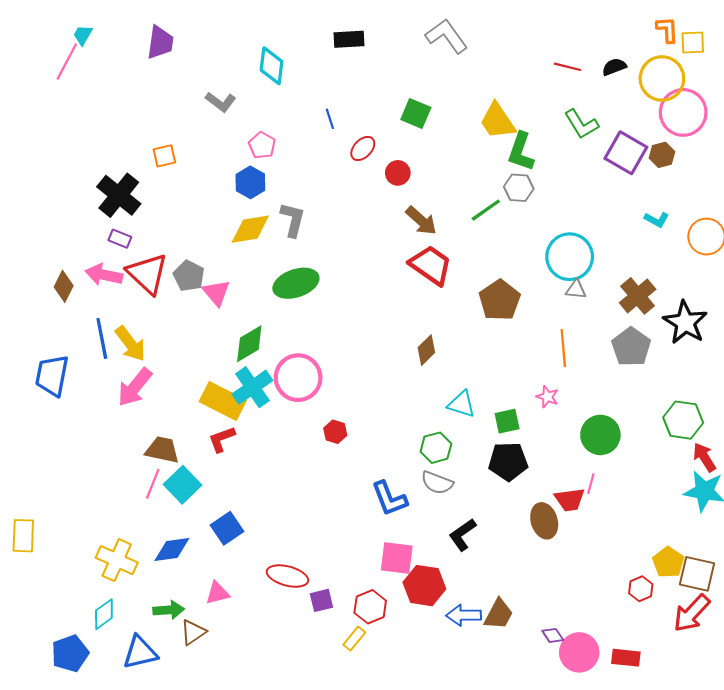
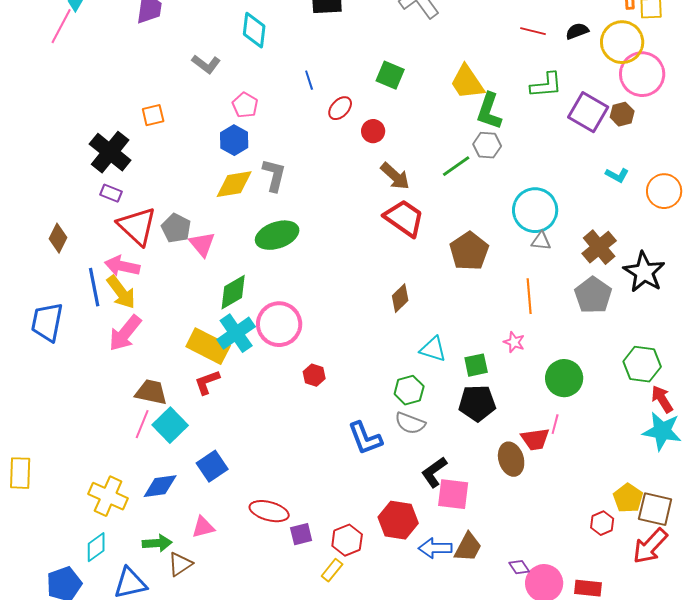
green L-shape: (581, 124) -> (546, 85), turned -64
pink arrow: (104, 275) -> (122, 266), moved
pink square: (397, 558) -> (453, 494), moved

